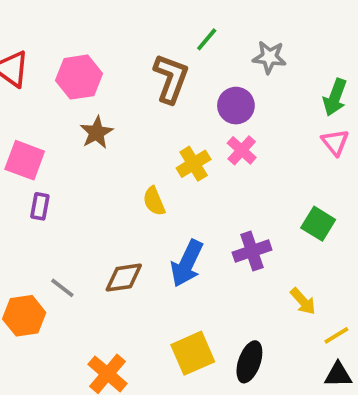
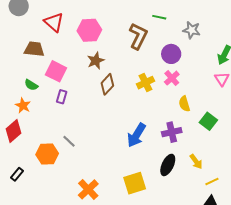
green line: (207, 39) -> (159, 17), turned 56
yellow semicircle: (154, 201) -> (184, 104), moved
brown diamond: (124, 278) -> (107, 84), moved, turned -45
black ellipse: (249, 362) -> (168, 165), moved

